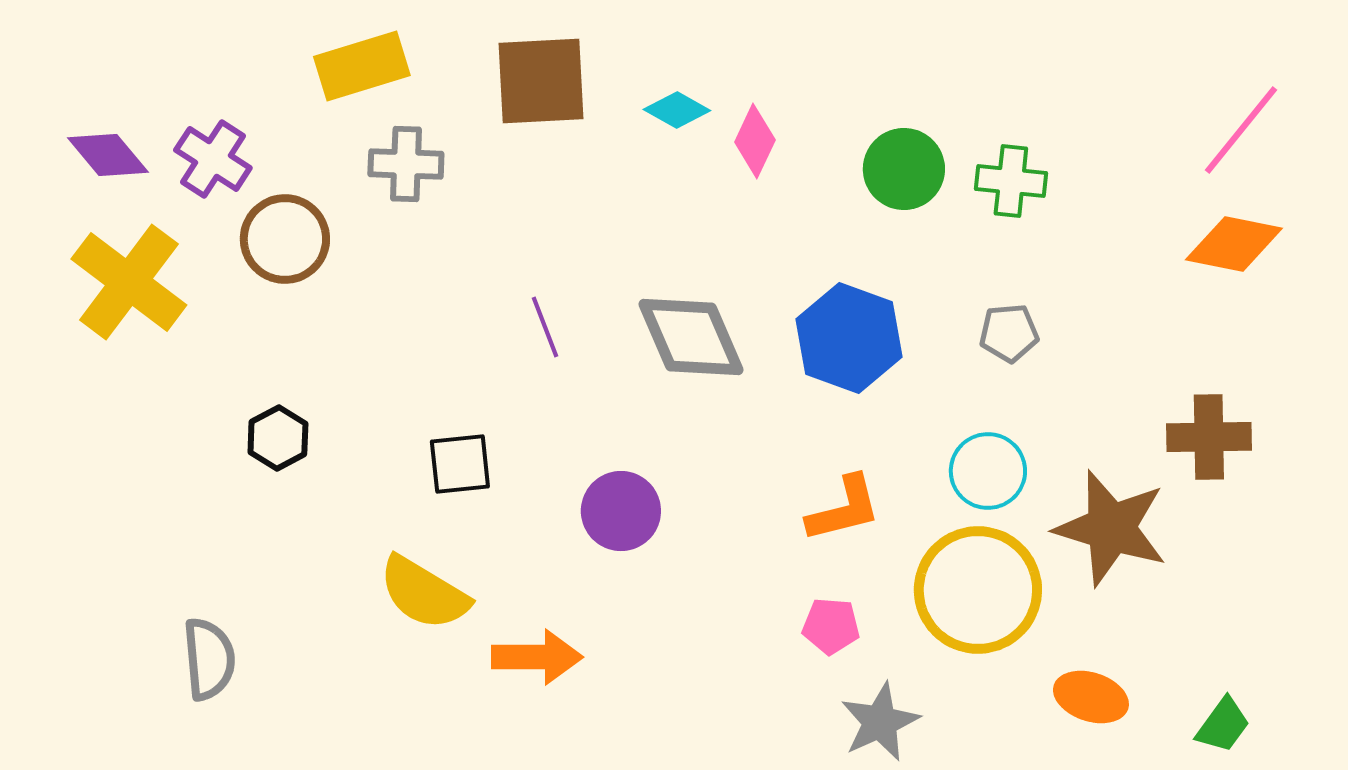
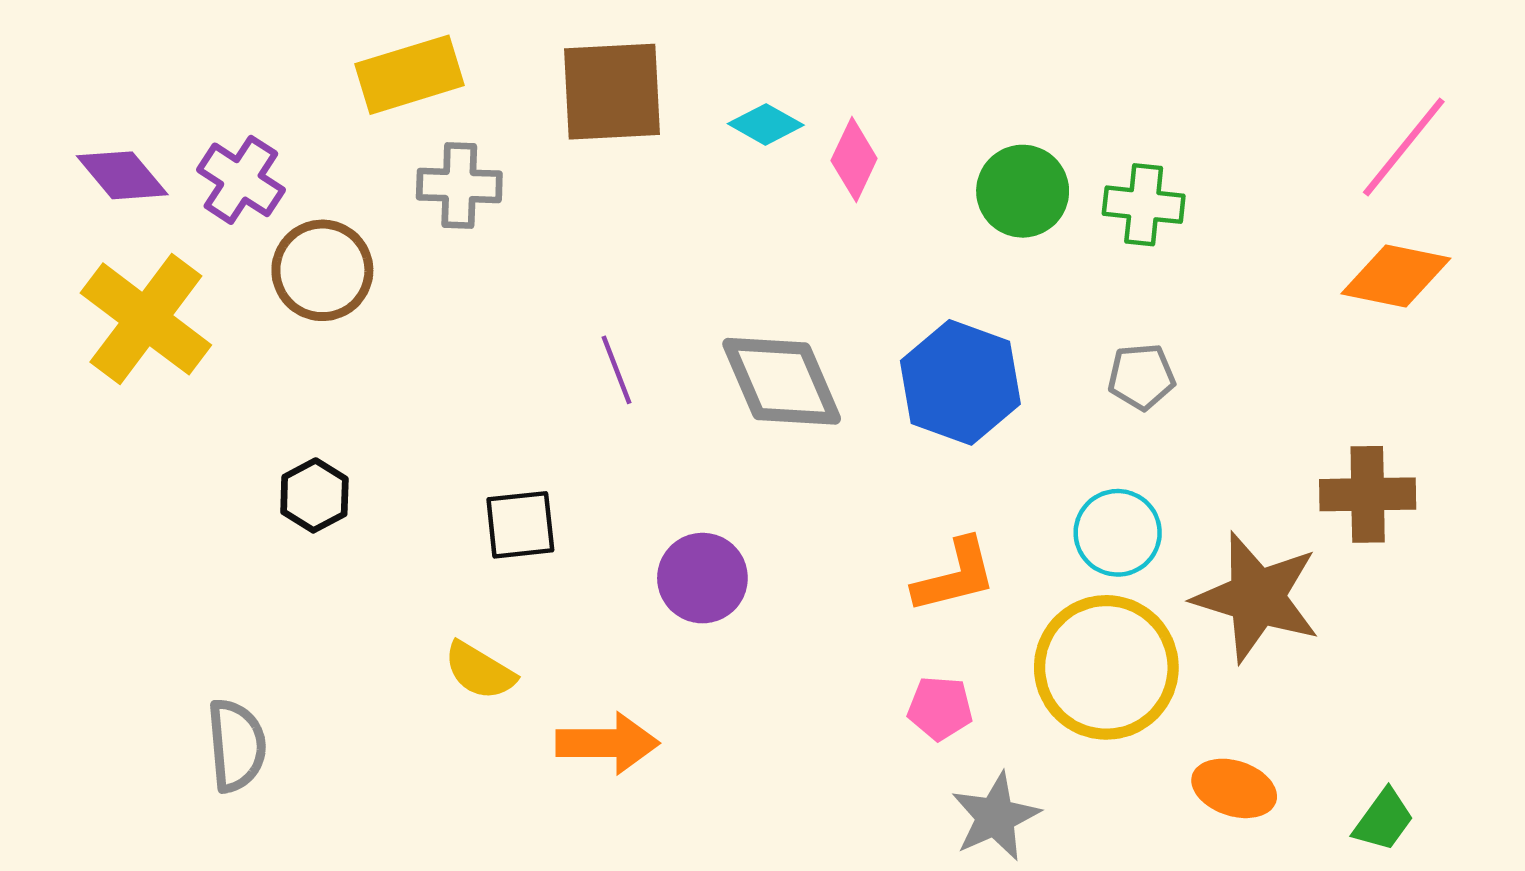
yellow semicircle: (424, 593) -> (480, 671), size x0.7

